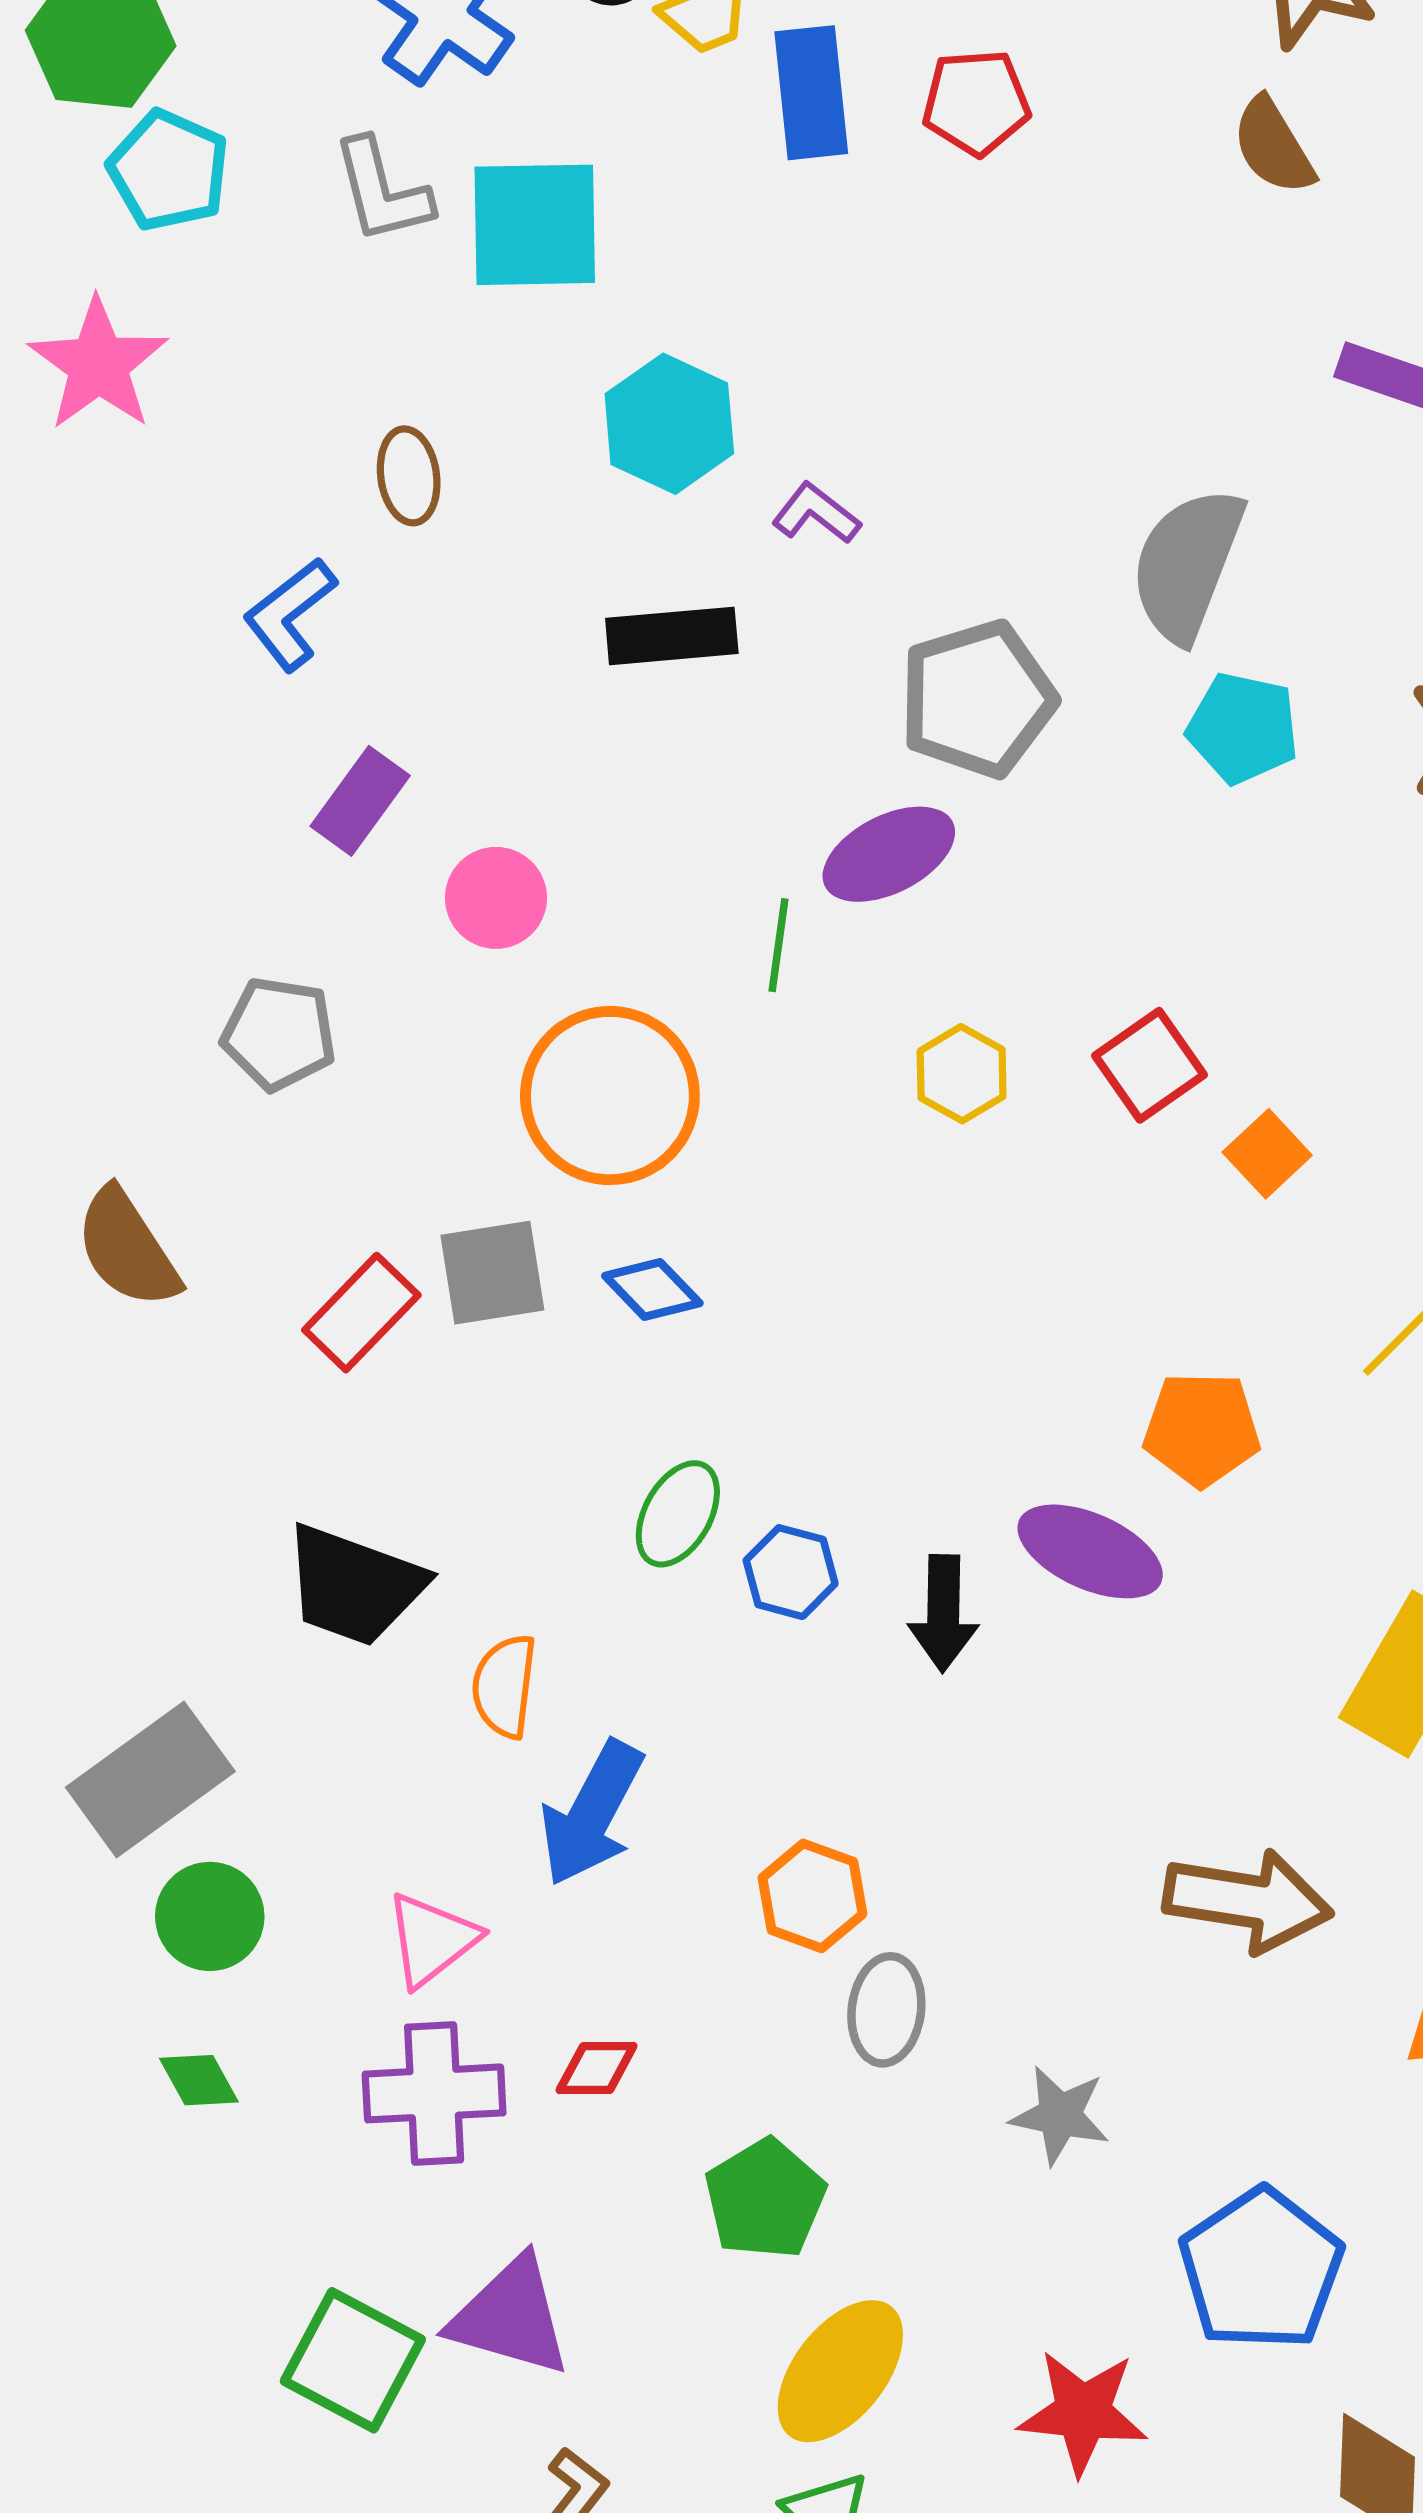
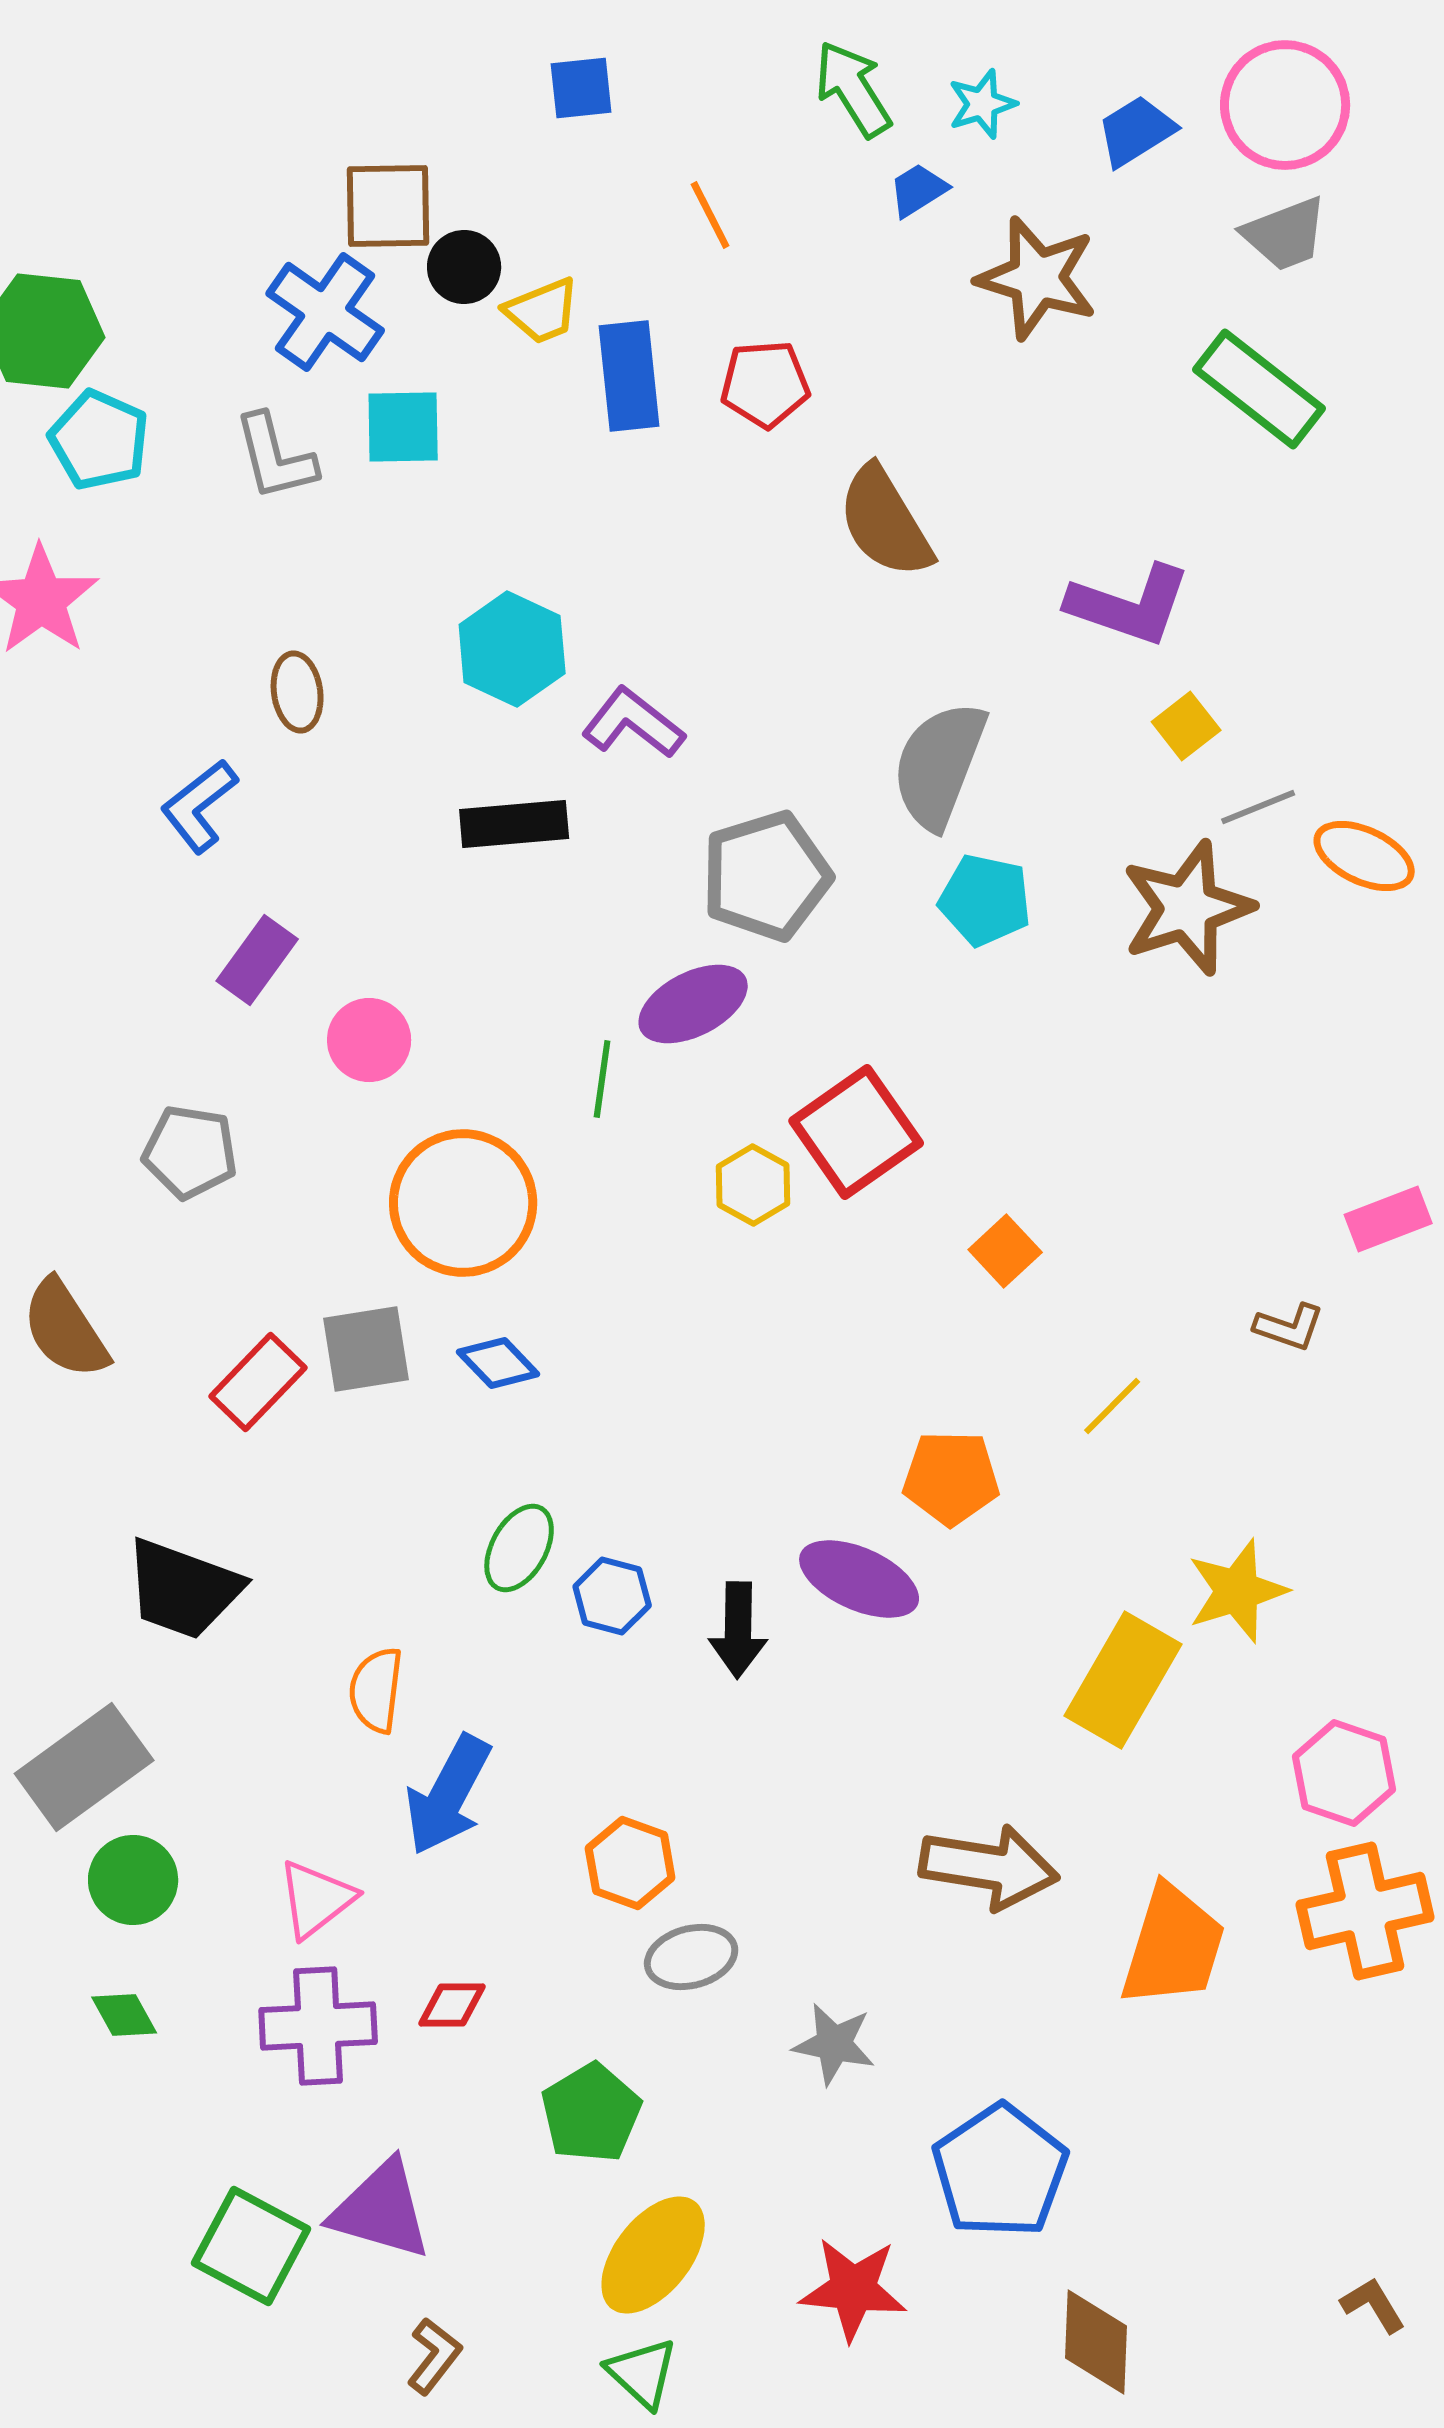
brown semicircle: (1273, 146) -> (885, 522), moved, size x1.4
cyan square: (535, 225) -> (403, 427), moved, size x0.7
purple L-shape: (816, 513) -> (633, 723), size x1.4
red square: (1150, 1065) -> (856, 1132), moved, size x1.4
black trapezoid: (354, 1585) -> (183, 1589), moved
gray ellipse: (886, 2010) -> (691, 1957), turned 68

